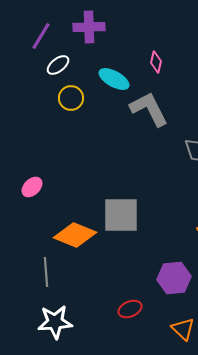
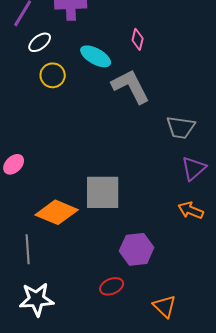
purple hexagon: (174, 278) -> (137, 249), moved

